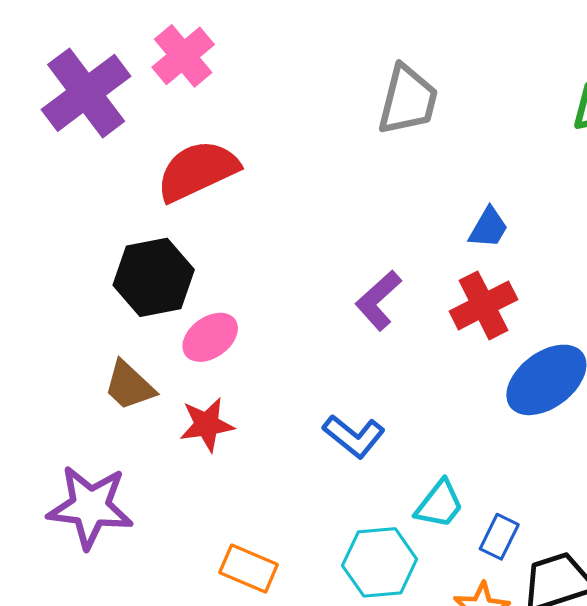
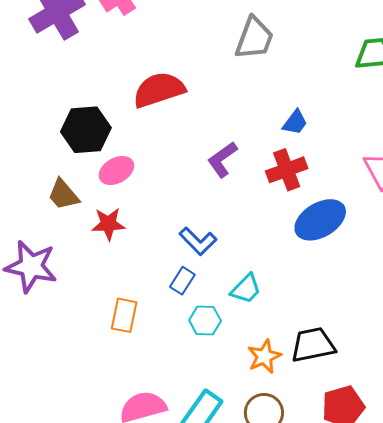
red semicircle: (198, 171) -> (159, 90), moved
blue rectangle: (499, 537) -> (182, 281), moved
cyan hexagon: (380, 562) -> (205, 320), size x0.7
orange rectangle: (249, 569) -> (124, 315), turned 72

